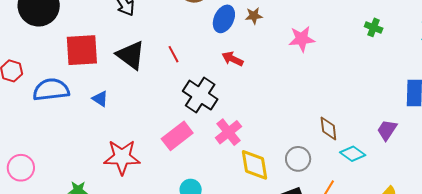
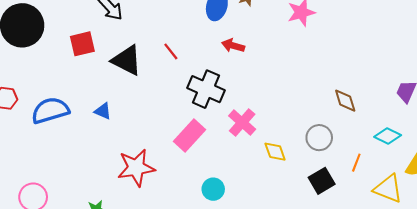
red square: (82, 50) -> (82, 44), moved, size x0.7
cyan diamond: (353, 154) -> (388, 136), moved
yellow diamond: (254, 165) -> (275, 152), size x0.7

